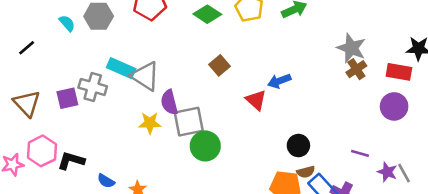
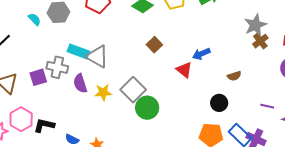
gray star: (351, 48) -> (255, 25), turned 30
purple semicircle: (169, 102) -> (80, 83), moved
gray square: (189, 122) -> (133, 90), turned -30
brown semicircle: (306, 172) -> (234, 76), moved

